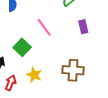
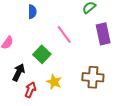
purple rectangle: (83, 27) -> (103, 34), size x1.5

